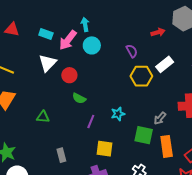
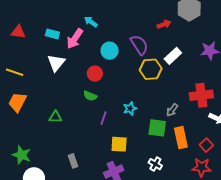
cyan arrow: (85, 24) -> (91, 22), turned -40
cyan circle: (92, 45) -> (110, 51), moved
purple semicircle: (132, 51) -> (139, 45), size x1.5
red circle: (69, 75) -> (95, 74), moved
gray rectangle: (61, 155) -> (73, 161), moved

